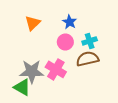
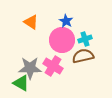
orange triangle: (33, 23) -> (31, 22), turned -42
pink circle: (65, 42) -> (62, 40), size x1.6

